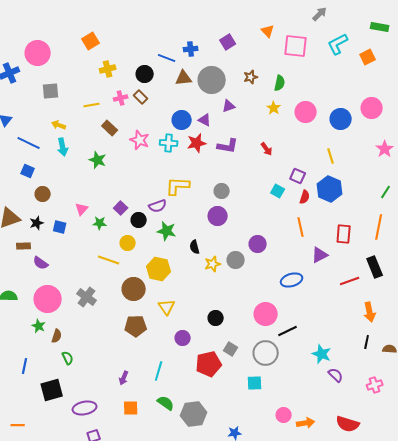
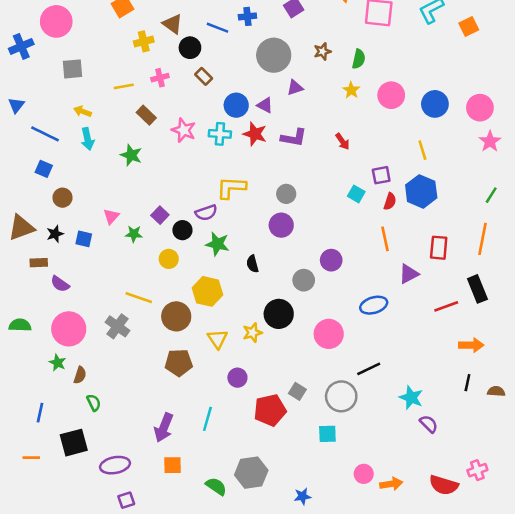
brown triangle: (184, 78) -> (172, 24), moved, turned 42
brown rectangle: (141, 97) -> (204, 76), moved
pink circle: (372, 108) -> (480, 108), moved
red star: (197, 143) -> (255, 134), turned 30
purple square: (298, 176) -> (381, 175), turned -35
yellow line: (109, 260) -> (139, 298), moved
yellow star: (213, 264) -> (252, 333), moved
orange arrow: (370, 312) -> (471, 345), turned -78
pink circle: (266, 314) -> (329, 334), moved
black circle: (216, 318) -> (279, 314), moved, size x1.5
purple arrow: (124, 378) -> (164, 428), size x1.6
pink cross: (375, 385) -> (477, 470), moved
green semicircle: (166, 403) -> (216, 486), moved
orange line: (18, 425) -> (31, 458), moved

